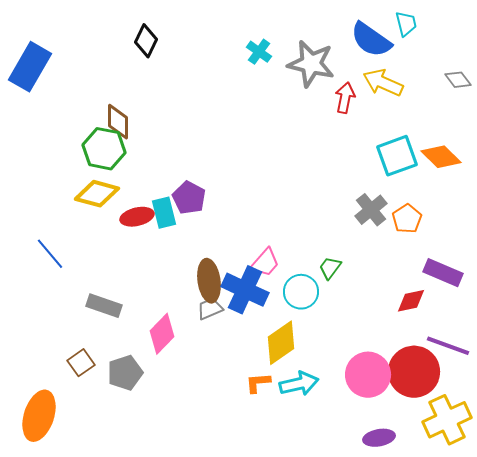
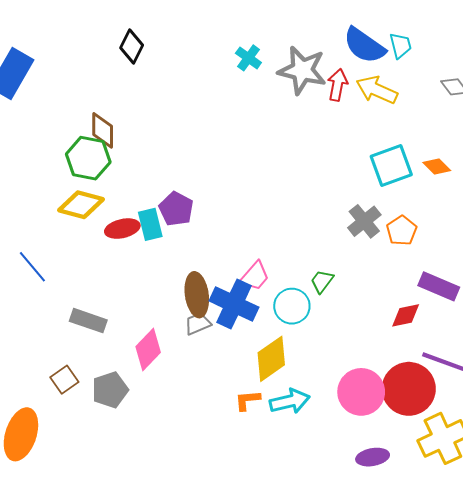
cyan trapezoid: (406, 24) -> (400, 46), moved
red arrow: (345, 98) -> (337, 85), moved
orange diamond: (441, 157) -> (437, 166), size x0.7

